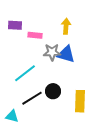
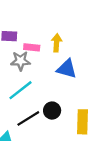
yellow arrow: (66, 26) -> (57, 43), moved
gray star: (52, 52) -> (20, 61), moved

